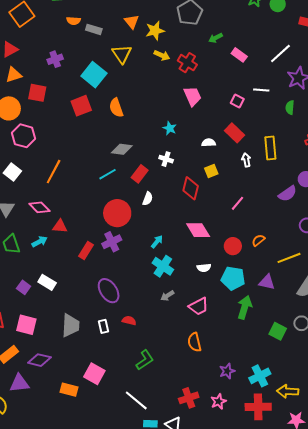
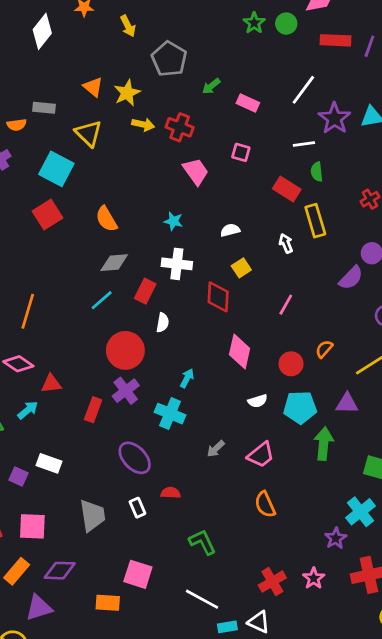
orange semicircle: (74, 21) -> (17, 125), moved
white line: (261, 90) -> (304, 144), moved
pink square: (237, 101) -> (241, 152), moved
green semicircle: (290, 107) -> (317, 172), moved
orange semicircle: (116, 108) -> (106, 219), moved
red rectangle: (235, 133) -> (287, 189), moved
white cross: (166, 159) -> (177, 264), size x1.5
pink diamond: (198, 230) -> (240, 352), turned 55
cyan cross: (163, 266) -> (170, 414), moved
green L-shape: (145, 360) -> (203, 542), turned -70
purple star: (227, 371) -> (336, 538), moved
cyan cross: (260, 376) -> (360, 512), moved

